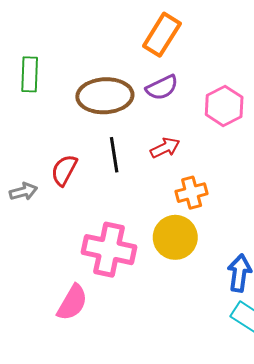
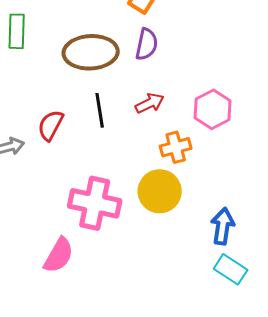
purple semicircle: (162, 88) -> (147, 44), turned -52
pink hexagon: (224, 106) -> (213, 109), moved

